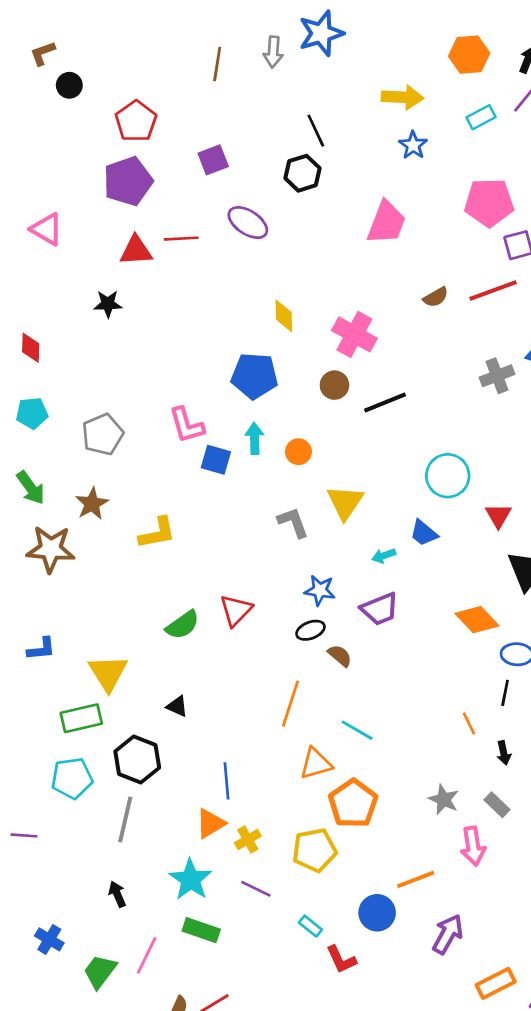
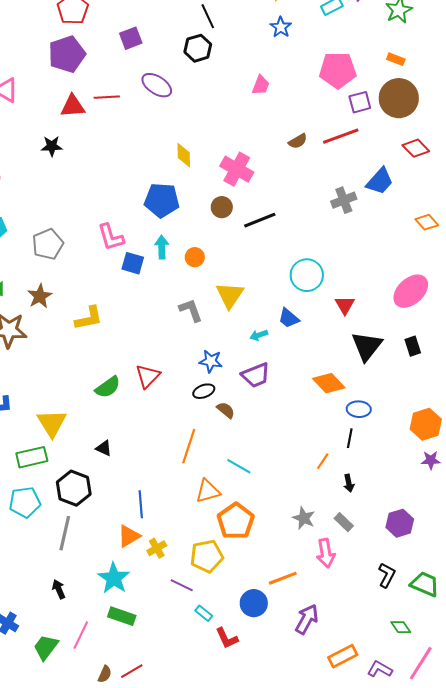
pink trapezoid: (386, 223) -> (261, 85), size x0.6
orange line: (469, 724) -> (323, 461), turned 60
purple line: (256, 889) -> (182, 585), moved

